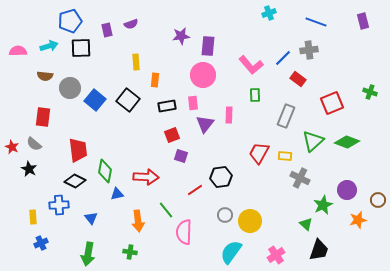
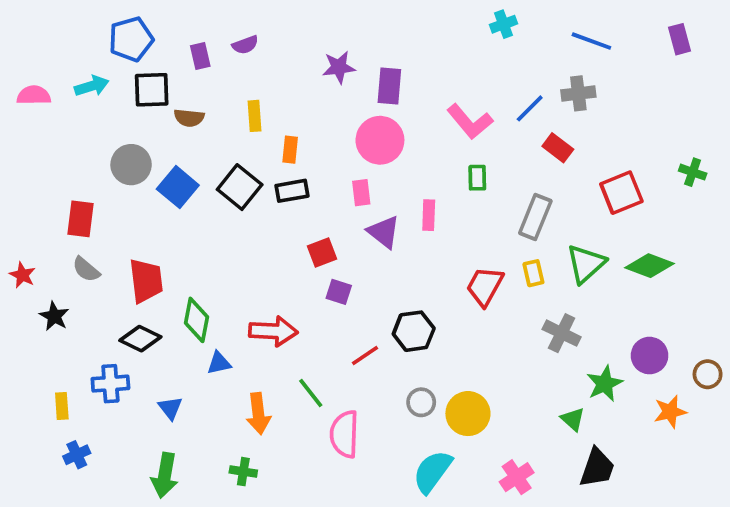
brown semicircle: (45, 76) -> (189, 118), moved
black rectangle: (167, 106) -> (292, 191), moved
purple triangle: (205, 124) -> (384, 232), turned -30
gray semicircle: (34, 144) -> (86, 269), moved
yellow rectangle: (285, 156) -> (533, 273), moved, turned 72

